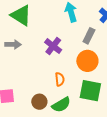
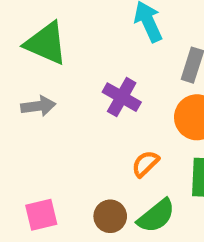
orange semicircle: (60, 79) -> (145, 164), turned -120

